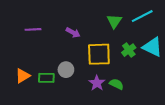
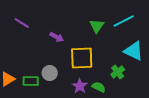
purple line: (33, 29) -> (22, 23), moved, turned 35
green cross: (129, 50) -> (118, 72), moved

